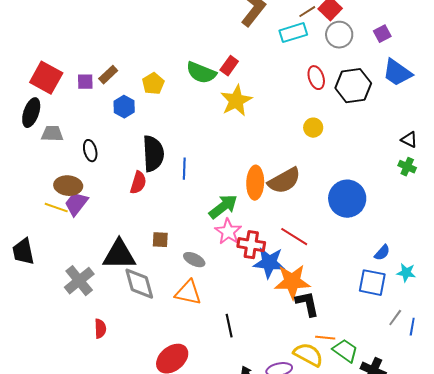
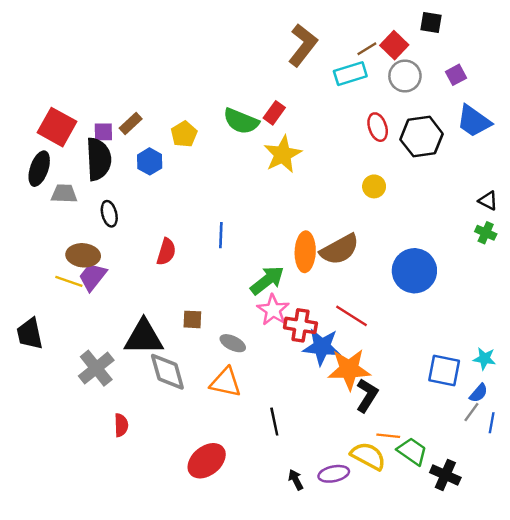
black semicircle: (153, 154) -> (99, 159), moved
blue semicircle: (382, 253) -> (479, 393), moved
black L-shape: (307, 304) -> (367, 395), turned 44

